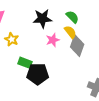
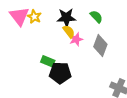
yellow semicircle: (70, 32) -> (69, 32), moved
yellow star: (12, 39) -> (34, 17), moved

